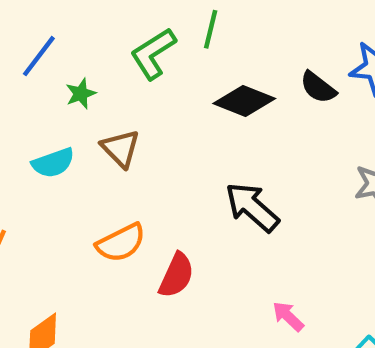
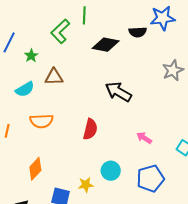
black semicircle: (318, 87) -> (138, 32), turned -30
brown triangle: (121, 148) -> (54, 77), turned -36
orange semicircle: (121, 243) -> (41, 121), moved, turned 35

